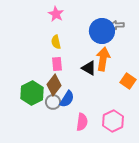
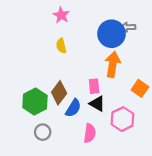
pink rectangle: (57, 64) -> (94, 86), moved
black triangle: (89, 68) -> (97, 104), moved
gray circle: (53, 102) -> (43, 132), moved
pink hexagon: (113, 121) -> (122, 119), moved

